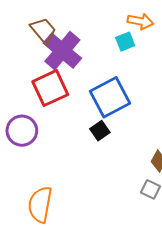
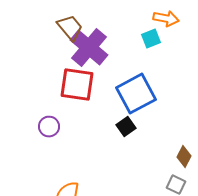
red square: (50, 88) -> (77, 85), turned 33
purple circle: (22, 131) -> (49, 127), size x0.7

